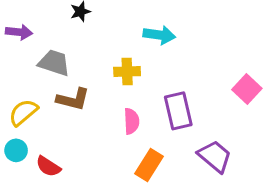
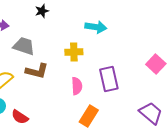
purple trapezoid: (215, 156) -> (151, 113), moved

